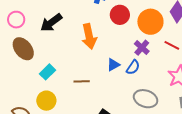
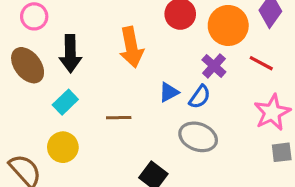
pink circle: (16, 20) -> (34, 16), moved
black arrow: (51, 23) -> (70, 54), moved, turned -55
gray ellipse: (146, 99) -> (198, 137), moved

